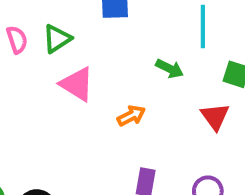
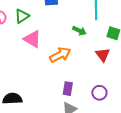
orange arrow: (131, 116) -> (60, 55), size x1.5

